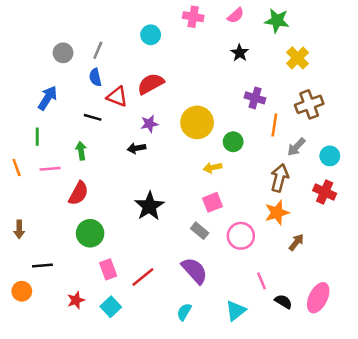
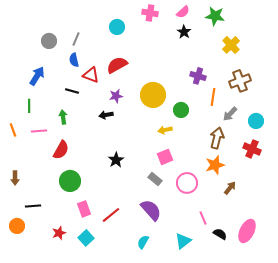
black star: (240, 53) -> (184, 32), moved
black star: (149, 206) -> (116, 160), size x0.7

